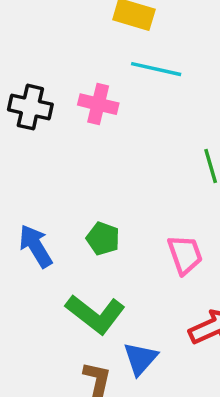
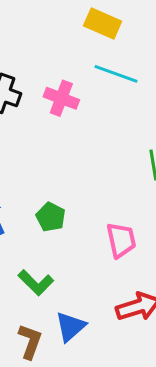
green L-shape: (95, 314) -> (36, 283), size x0.7

